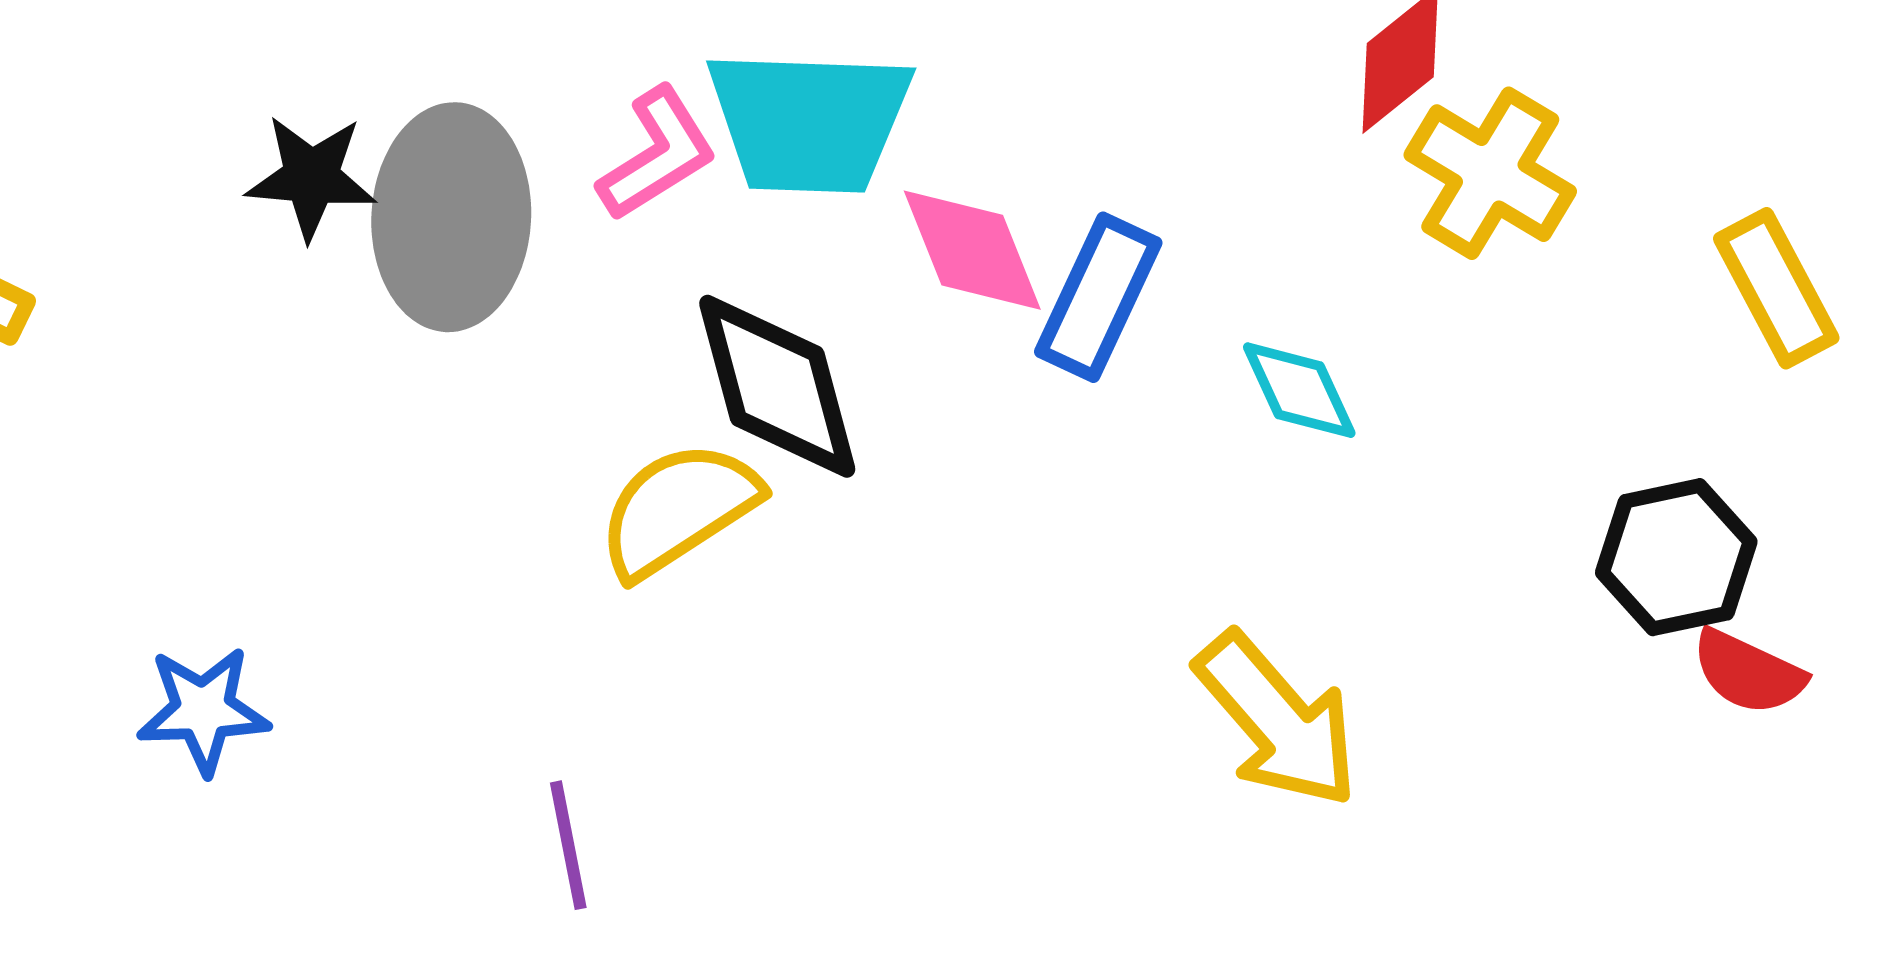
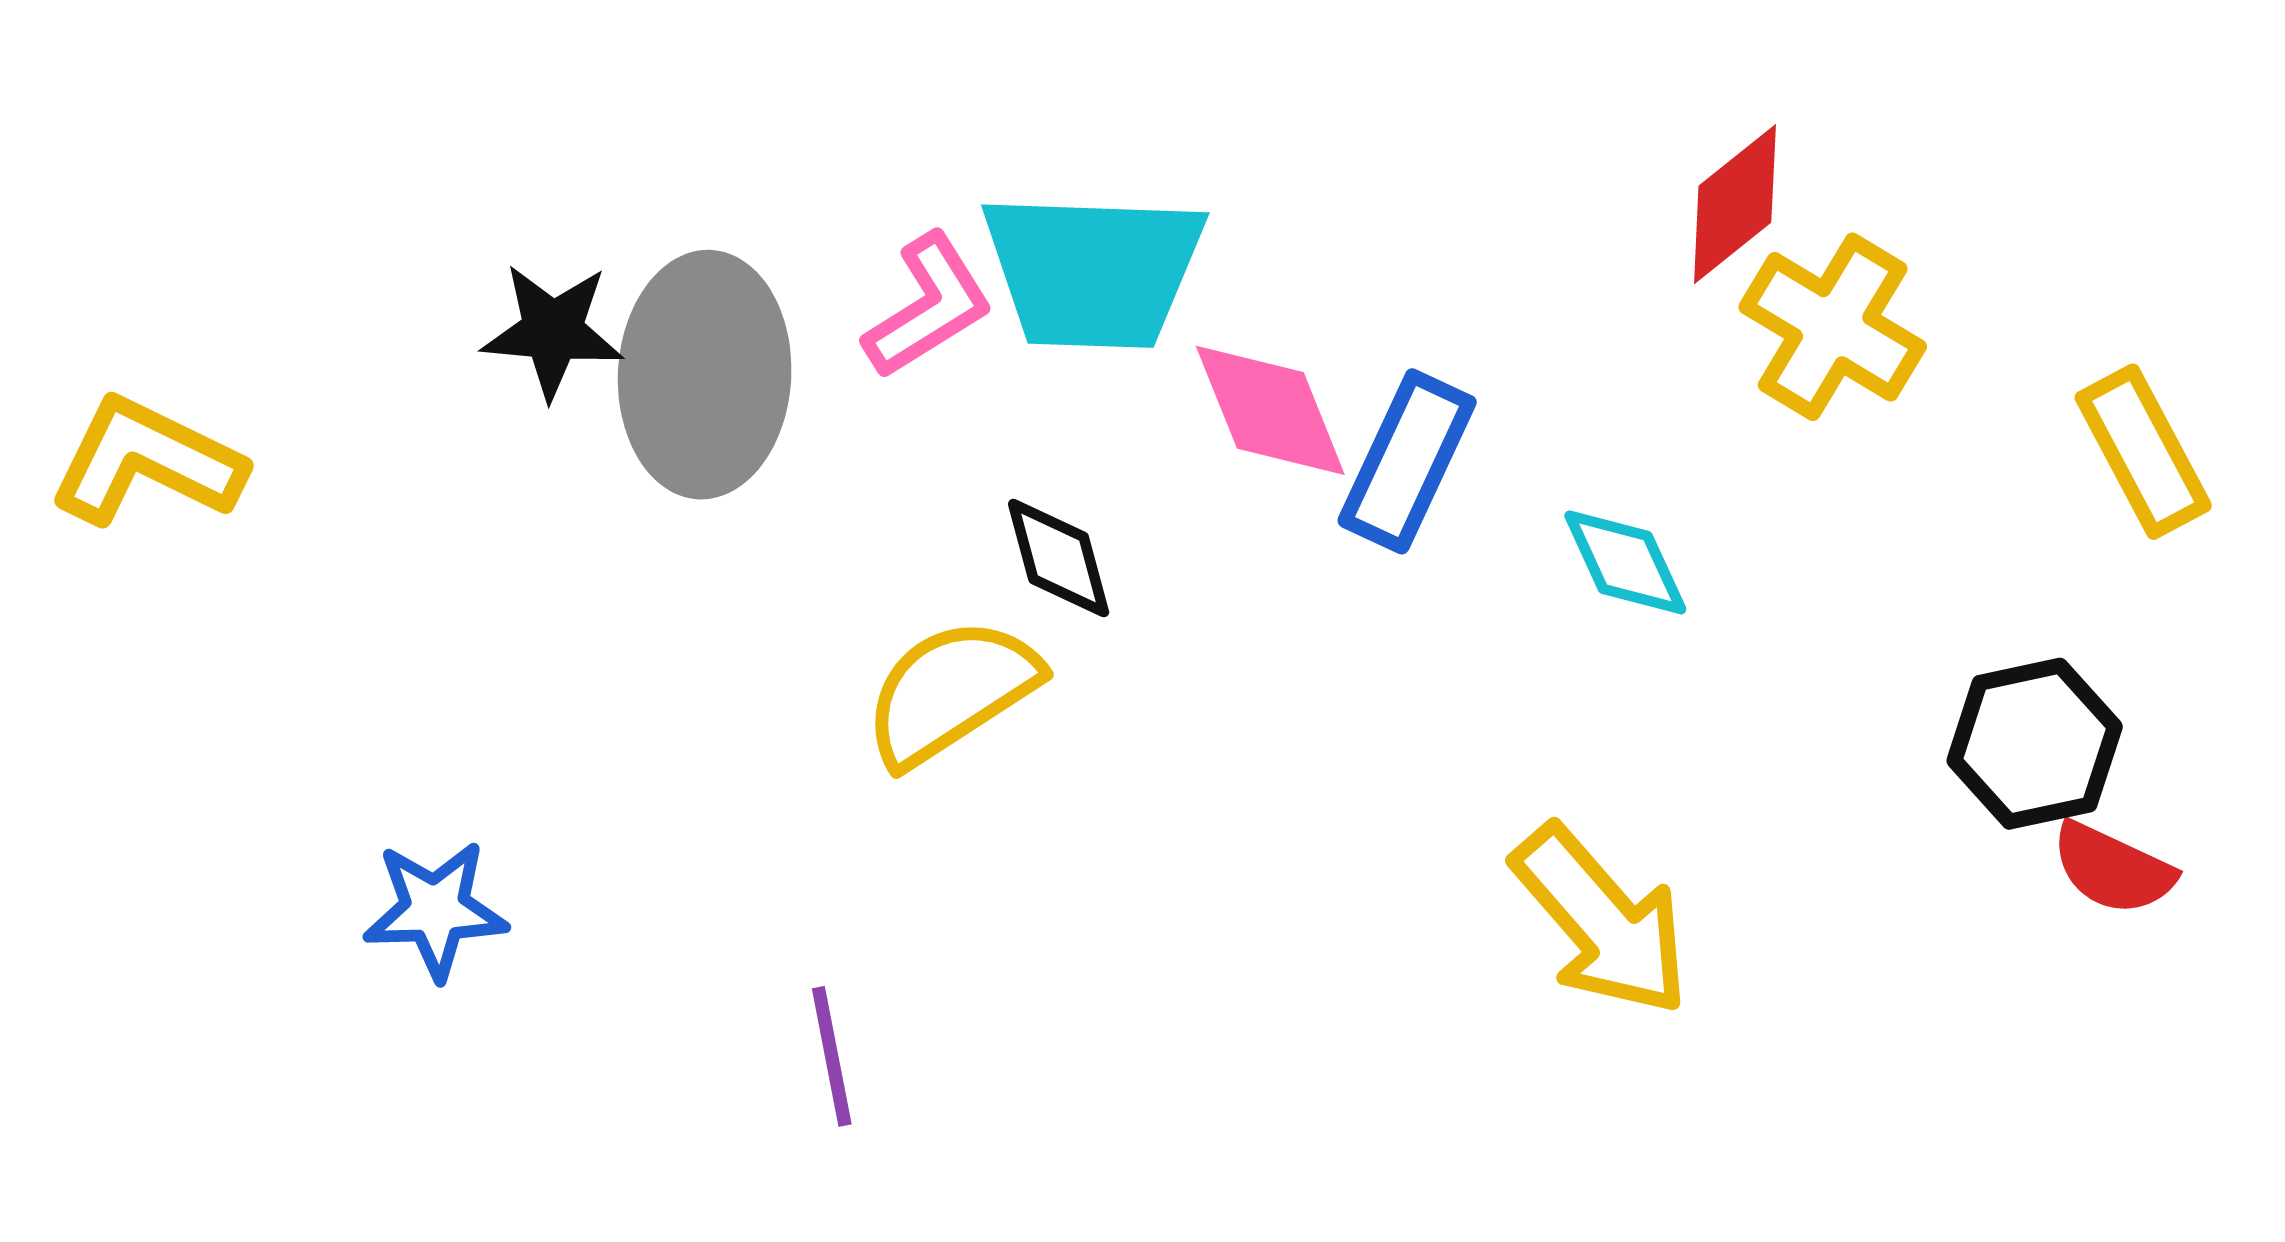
black diamond: (777, 386) -> (1059, 558), size x0.6

